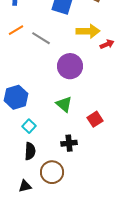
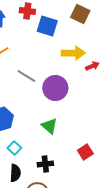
gray line: (41, 38) -> (26, 76), moved
red square: (95, 119) -> (85, 152), moved
black cross: (69, 143) -> (45, 164), moved

